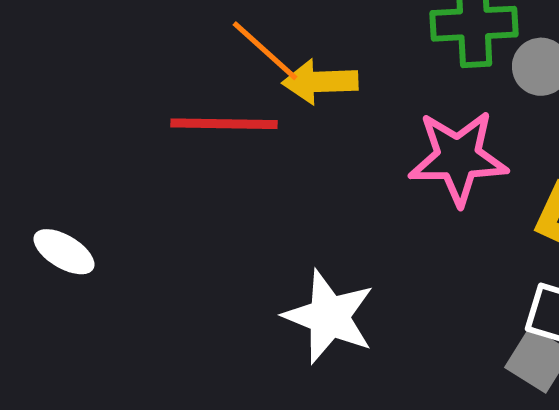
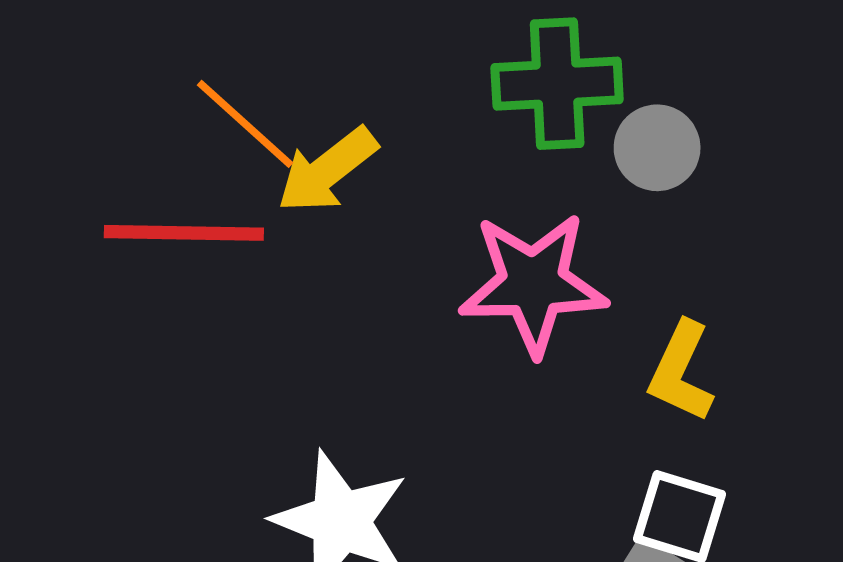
yellow arrow: (320, 82) -> (327, 170), turned -36

